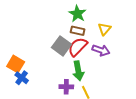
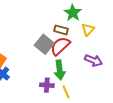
green star: (77, 14) -> (73, 13), moved
purple arrow: (101, 50) -> (93, 60), moved

